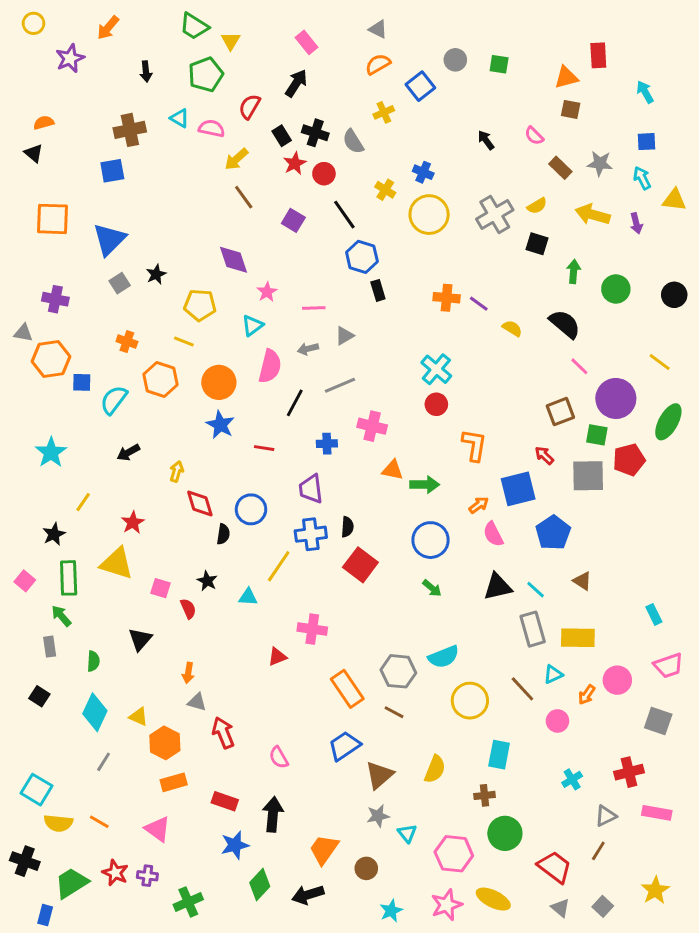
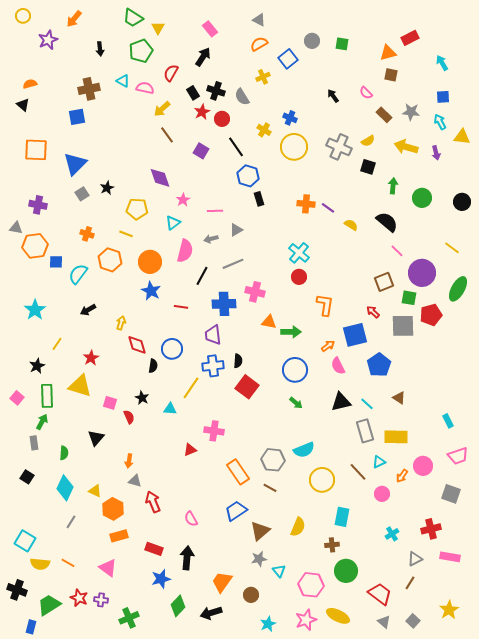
red rectangle: (598, 55) -> (410, 38), turned 66
gray cross: (495, 215) -> (339, 147), turned -35
blue cross: (327, 444) -> (224, 304), size x1.6
green arrow: (61, 616) -> (42, 422), turned 70

